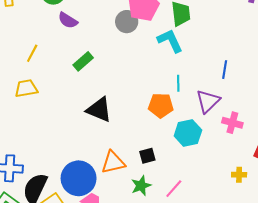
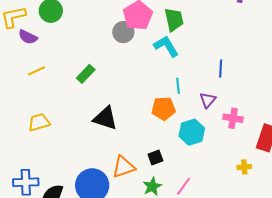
purple semicircle: (68, 20) -> (28, 37), moved
yellow line: (32, 53) -> (37, 71), turned 42
yellow trapezoid: (26, 88) -> (39, 122), moved
purple triangle: (208, 101) -> (208, 100), size x0.7

